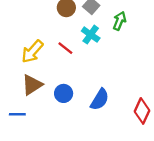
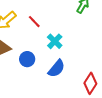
cyan cross: (91, 35) -> (55, 41), moved

